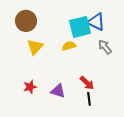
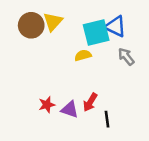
yellow triangle: (35, 47) -> (53, 22), moved
red arrow: (87, 83) -> (90, 102), moved, turned 77
red star: (30, 87) -> (47, 105), moved

